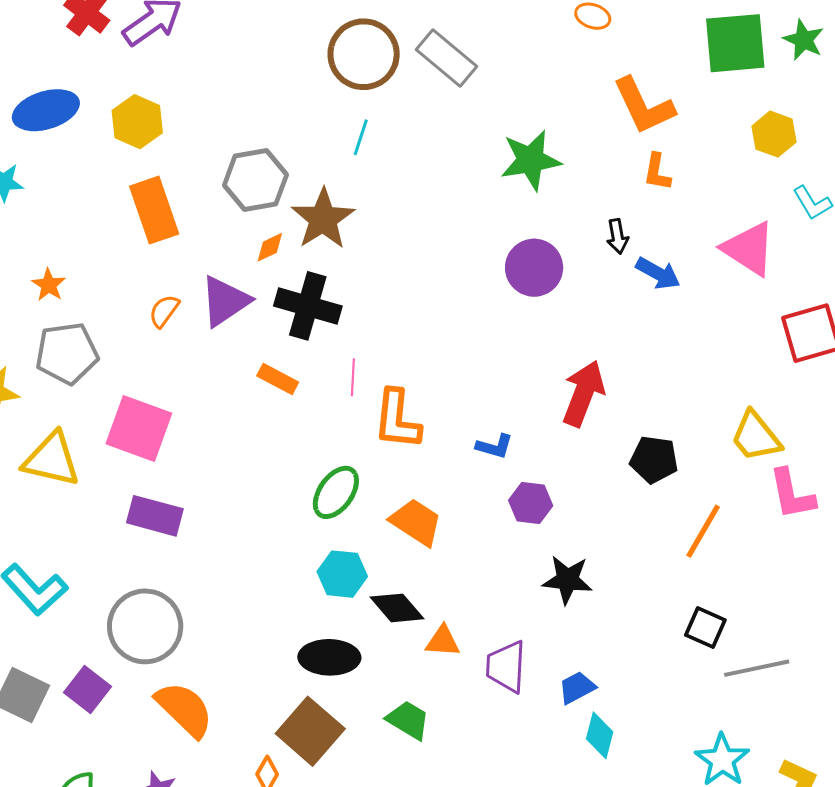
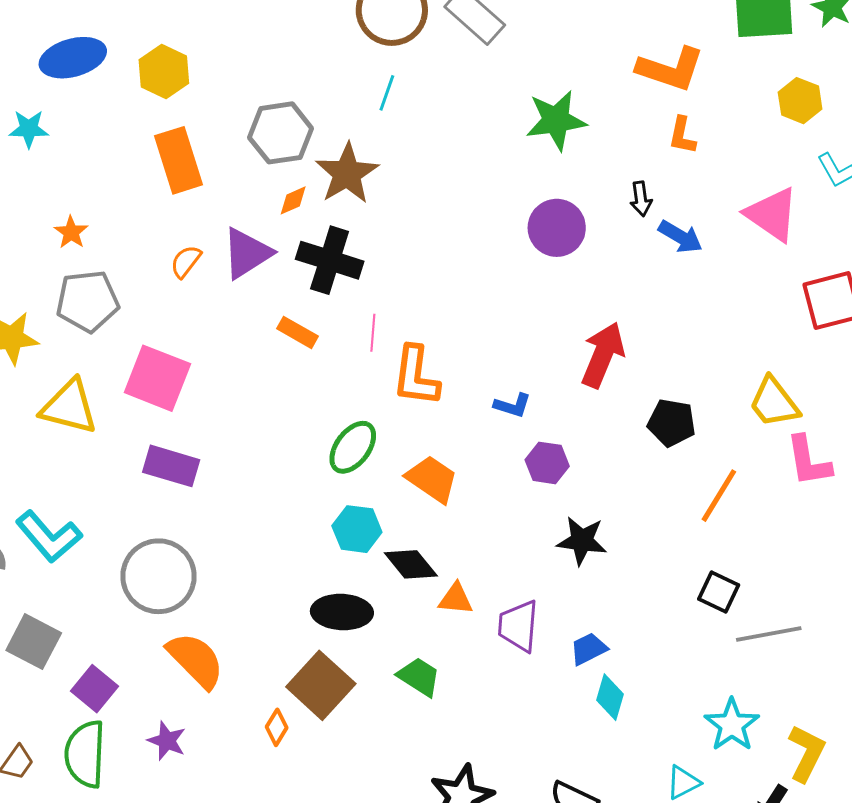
orange L-shape: (644, 106) -> (670, 69), turned -48
purple square: (88, 690) -> (94, 689), moved

